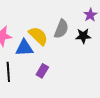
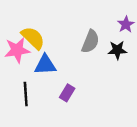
yellow semicircle: (38, 36) -> (33, 38), moved

